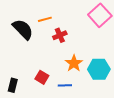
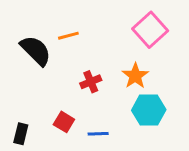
red cross: (60, 35) -> (91, 82), moved
orange star: (74, 63) -> (135, 76), moved

